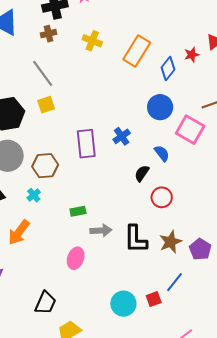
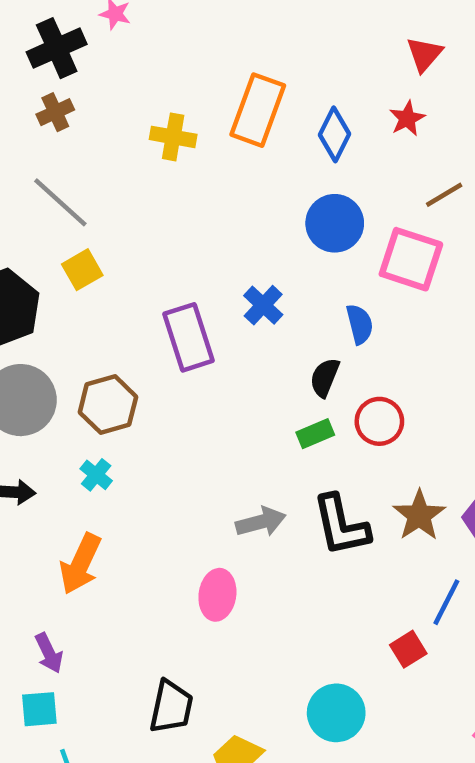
yellow cross: (92, 41) -> (173, 137), moved
red star: (192, 55) -> (407, 119), moved
blue semicircle: (162, 153) -> (360, 324), turned 36
green rectangle: (78, 211) -> (315, 434), moved
cyan circle: (123, 304) -> (336, 713), moved

